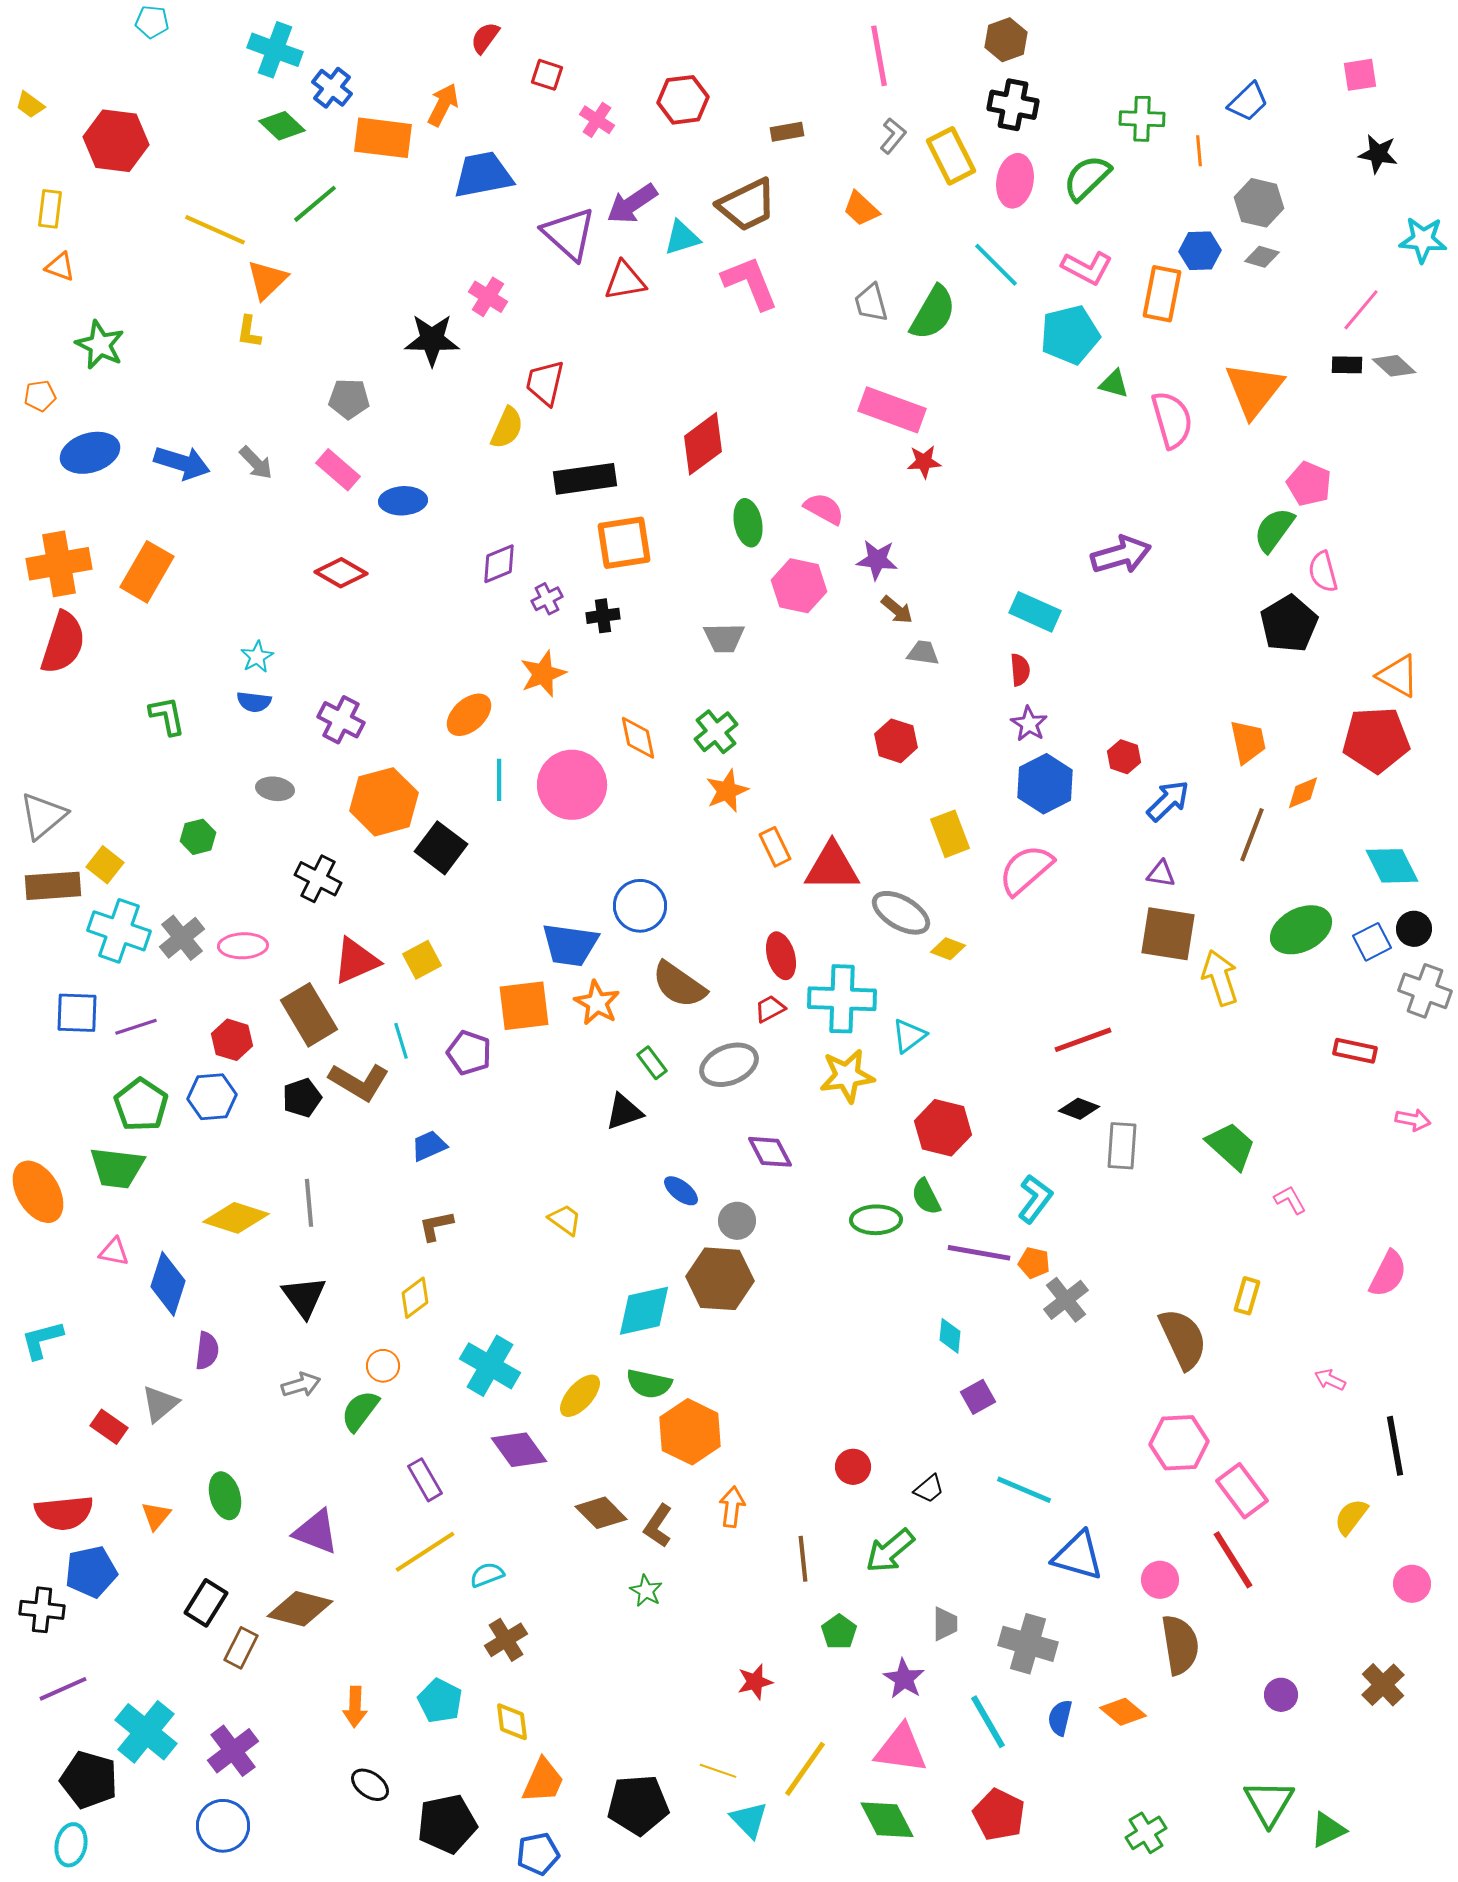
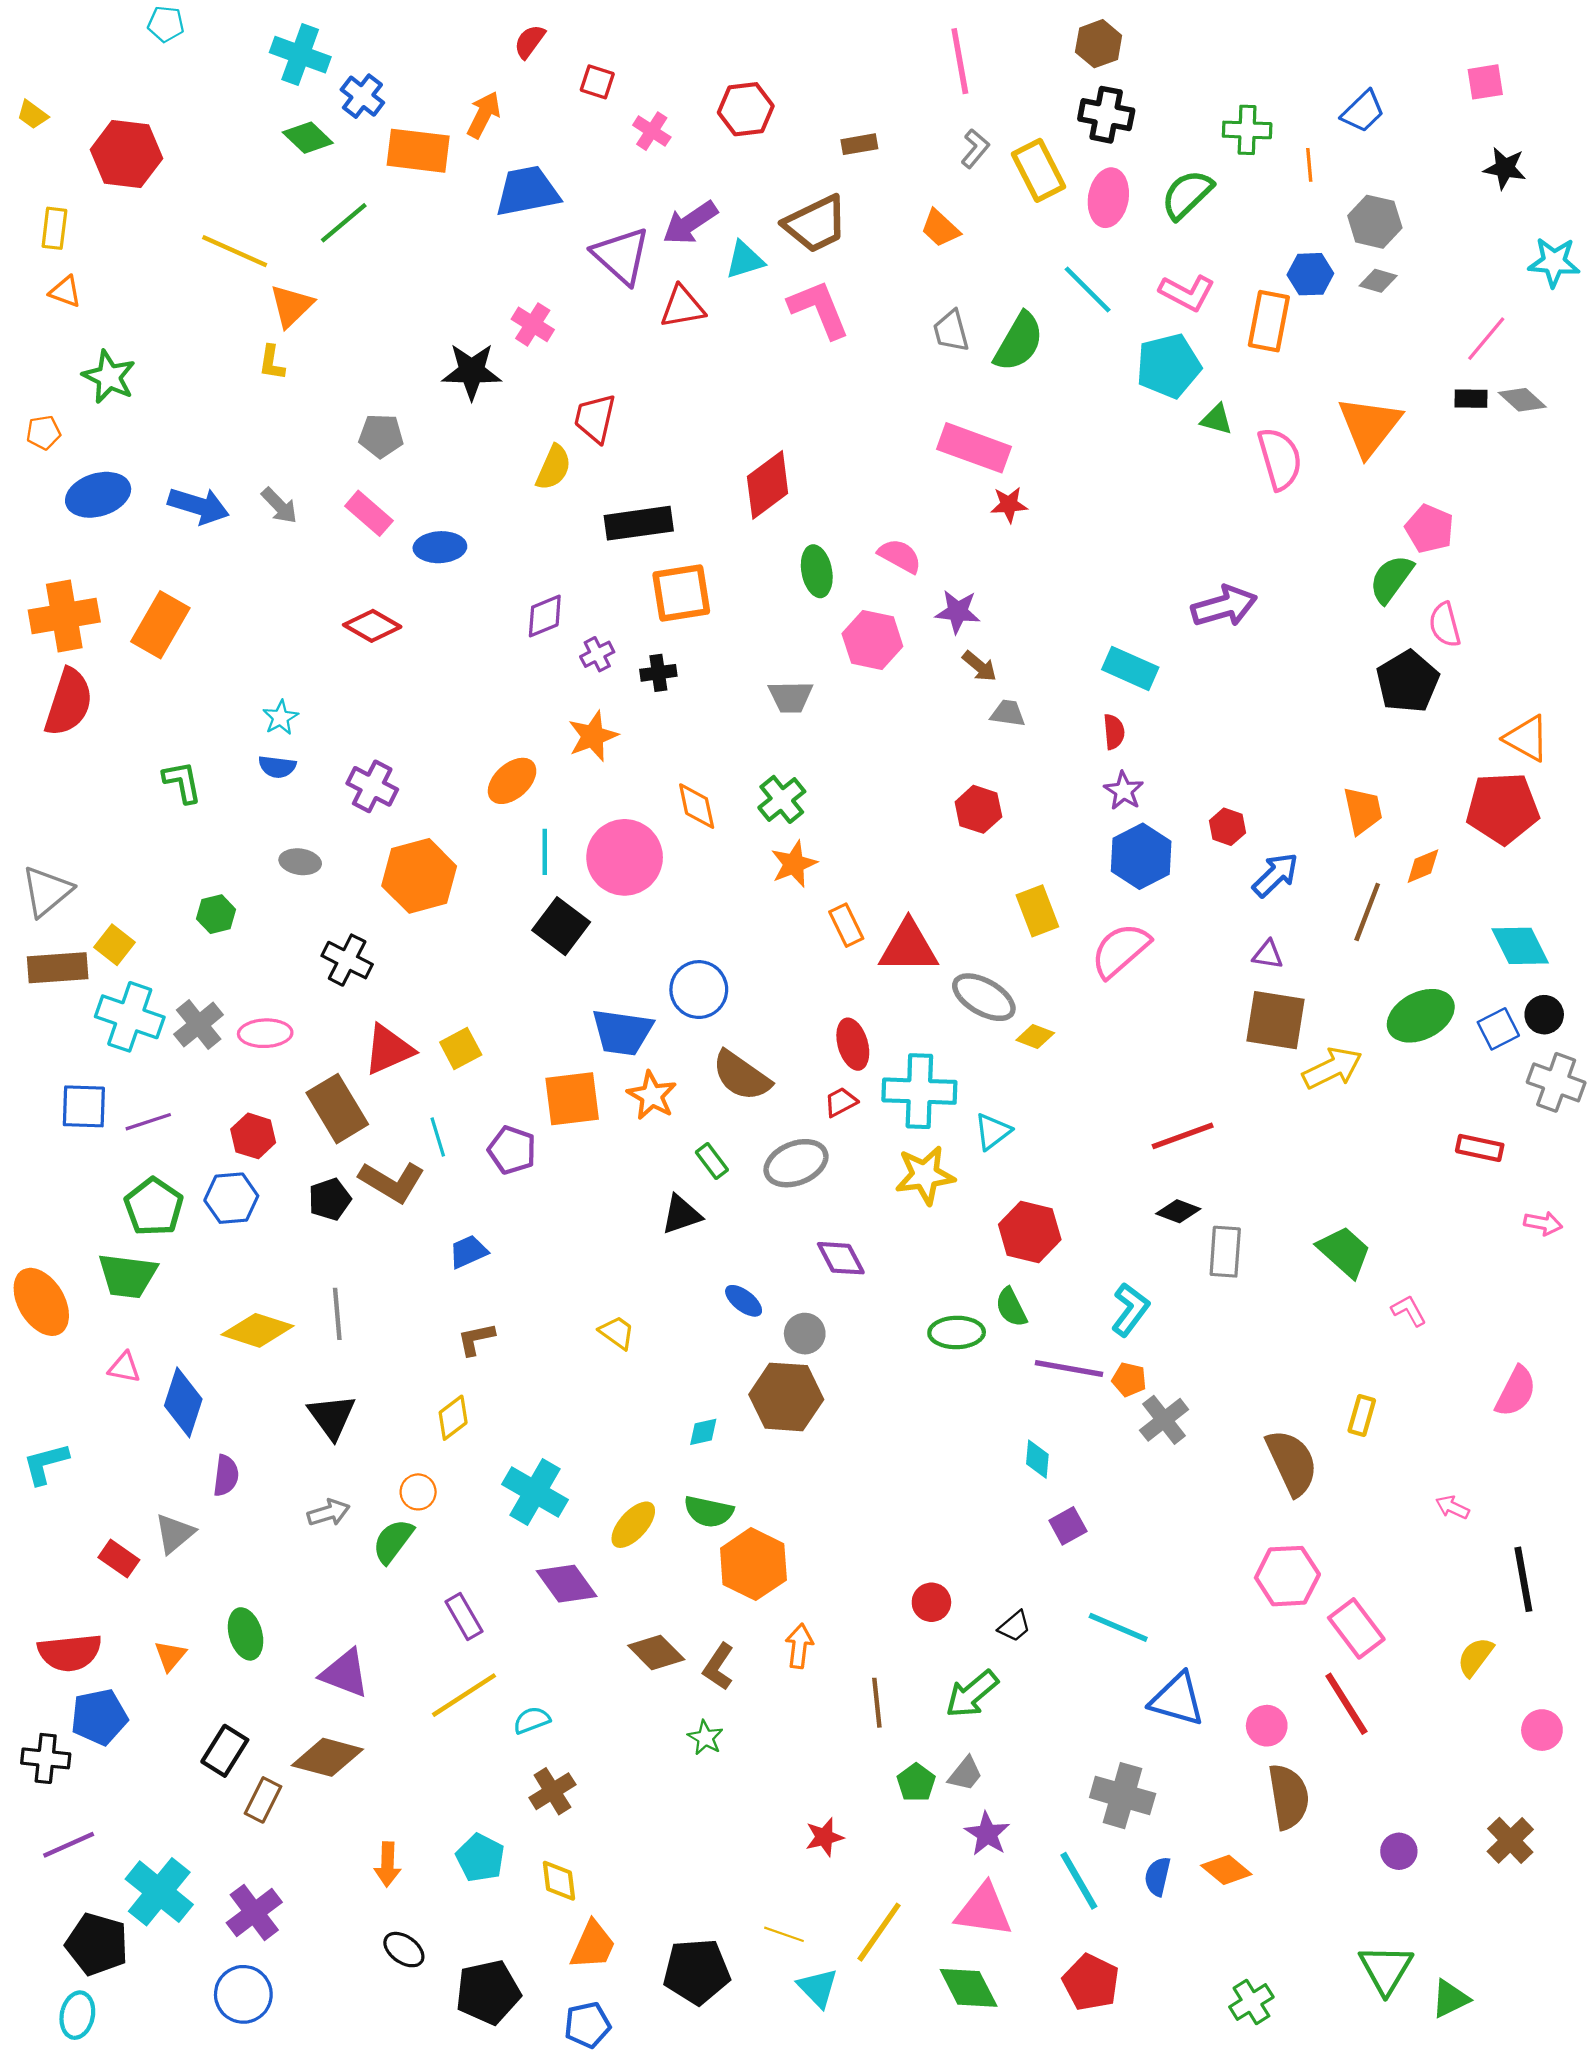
black square: (441, 848) -> (561, 926), moved
yellow arrow: (1220, 978) -> (1332, 1068), turned 82
cyan diamond: (644, 1311) -> (703, 1432), size x0.5
gray trapezoid: (945, 1624) -> (965, 1774), moved, turned 39

